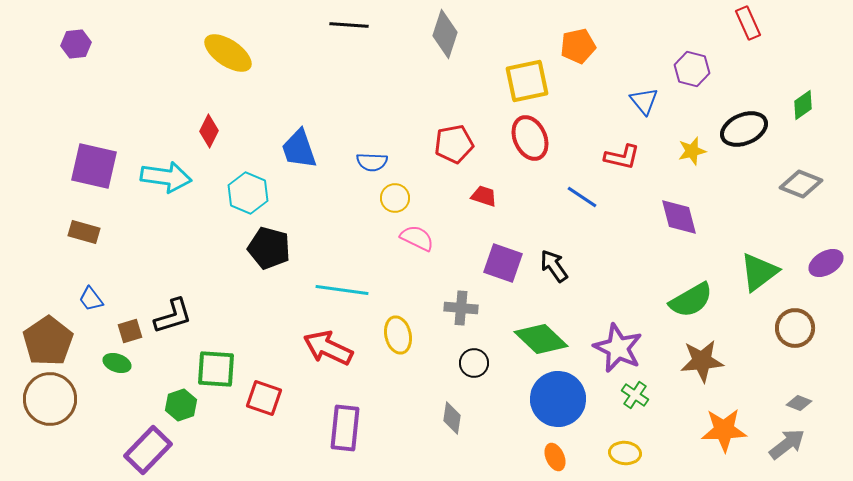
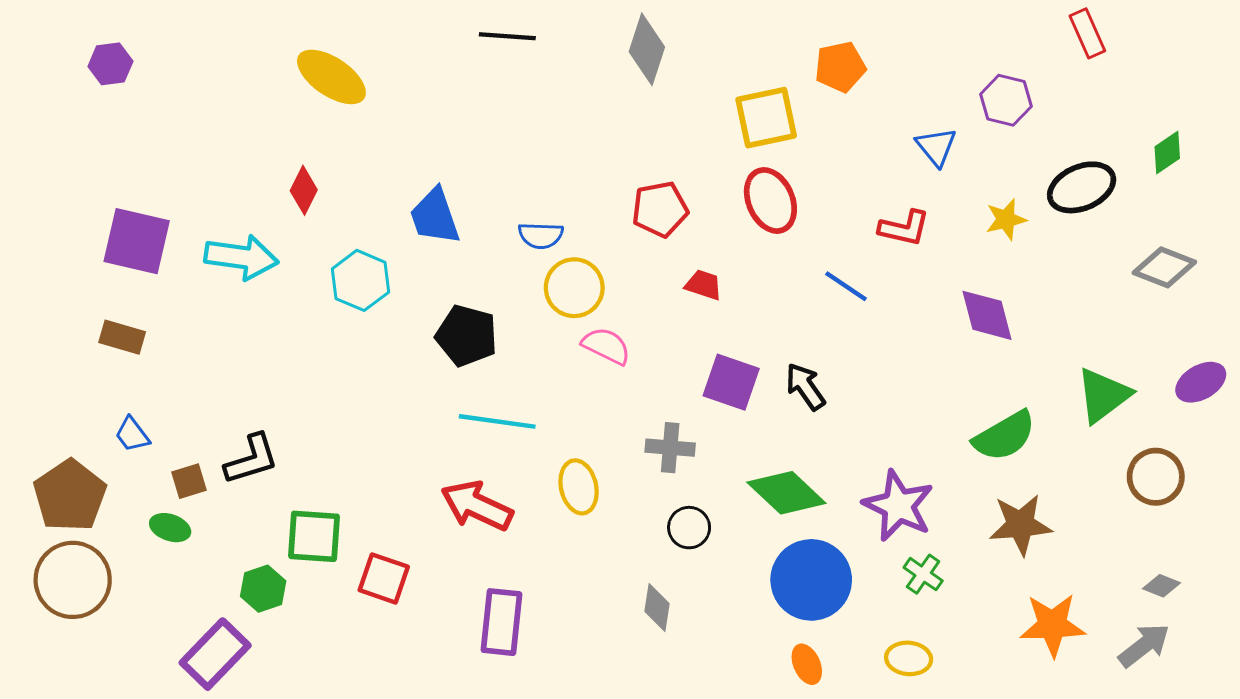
yellow circle: (395, 198) -> (574, 288), size x1.4
black pentagon: (269, 248) -> (467, 336), moved

